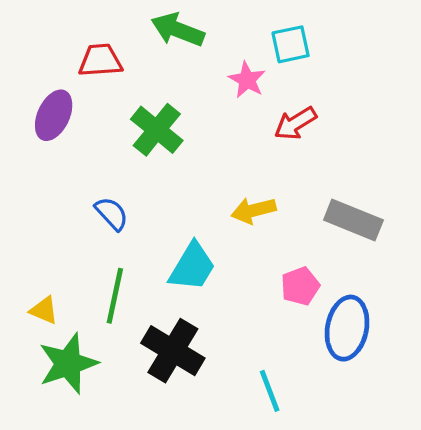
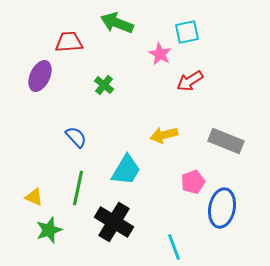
green cross: (157, 130) -> (104, 85), size x0.6
green star: (68, 364) -> (49, 230), size x0.7

